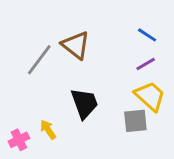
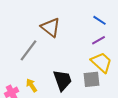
gray line: (39, 60) -> (28, 50), moved
black trapezoid: (84, 103) -> (62, 80), moved

